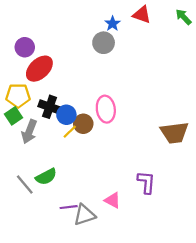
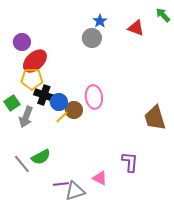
red triangle: (142, 15) -> (136, 28), moved
yellow pentagon: (18, 96) -> (32, 79), moved
brown trapezoid: (174, 133) -> (155, 118), turned 80

